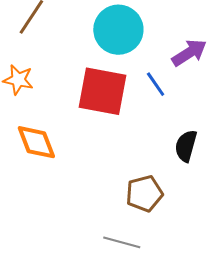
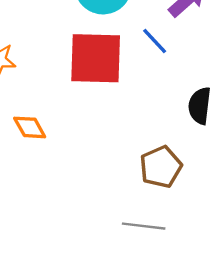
orange diamond: (36, 142) -> (30, 127), size x0.7

